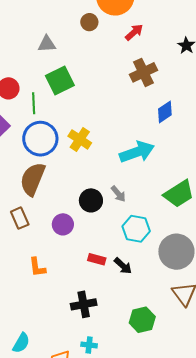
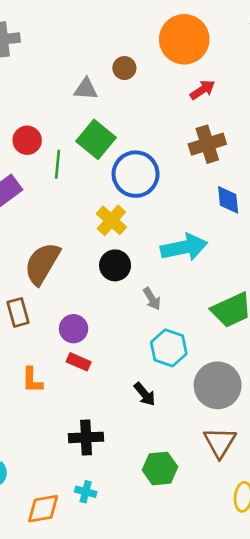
brown circle: (89, 22) -> (124, 68), moved
green square: (60, 81) -> (96, 139), turned -32
blue diamond: (165, 112) -> (228, 200), turned -70
blue circle: (40, 139) -> (136, 174), moved
black circle: (91, 200) -> (115, 265), moved
red rectangle: (97, 259) -> (79, 362), moved

